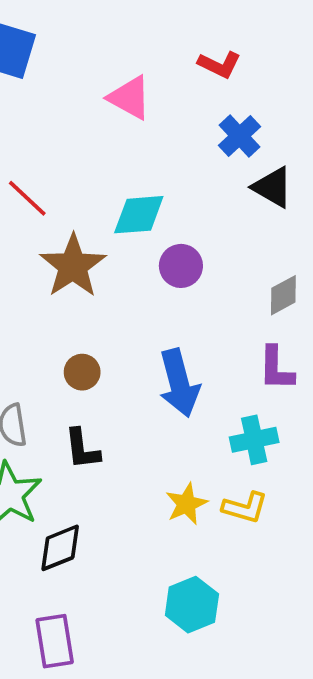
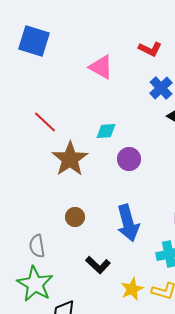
cyan diamond: (139, 215) -> (106, 131), size x0.7
black L-shape: (82, 449) -> (98, 265), moved, turned -40

